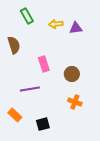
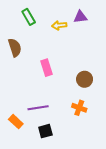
purple triangle: (76, 28) -> (80, 17), moved
brown circle: (72, 74) -> (85, 79), moved
purple line: (30, 89) -> (38, 108), moved

